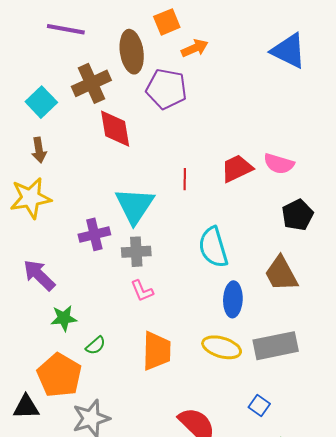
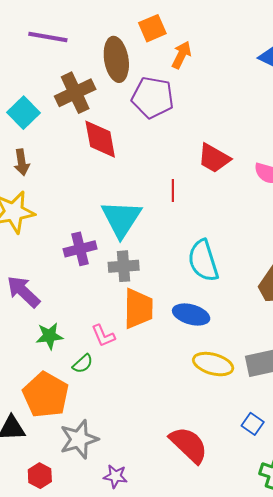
orange arrow: (195, 48) -> (181, 55), turned -40
red trapezoid: (237, 168) -> (214, 158), moved, turned -124
pink L-shape: (142, 291) -> (103, 336), moved
blue ellipse: (233, 299) -> (191, 314), moved, turned -76
orange trapezoid: (157, 351) -> (138, 309), moved

